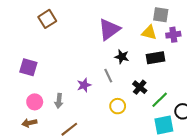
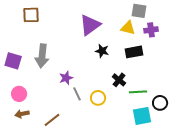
brown square: (47, 19) -> (31, 15), turned 30
gray line: (108, 76) -> (77, 94), moved
green line: (160, 100) -> (138, 92), turned 42
gray arrow: (59, 101) -> (42, 56), moved, size x1.6
brown arrow: (29, 123) -> (22, 114), moved

